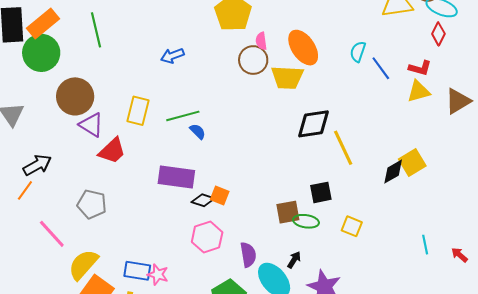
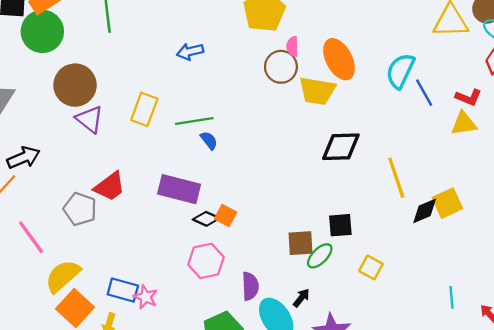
cyan semicircle: (358, 52) -> (400, 71), size x1.5
yellow line: (343, 148) -> (396, 178), moved
red trapezoid: (112, 151) -> (110, 186), moved
green ellipse: (306, 221) -> (320, 256), turned -60

